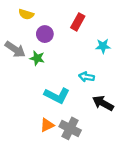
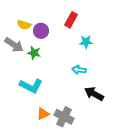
yellow semicircle: (26, 14) -> (24, 25), moved
cyan star: (103, 46) -> (86, 42), moved
cyan L-shape: (57, 95) -> (31, 86), moved

